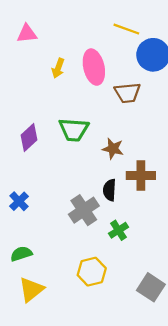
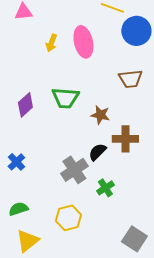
brown trapezoid: (127, 93) -> (130, 79), moved
black semicircle: (110, 190) -> (97, 152), turned 42
yellow hexagon: (92, 272) -> (68, 218), moved

